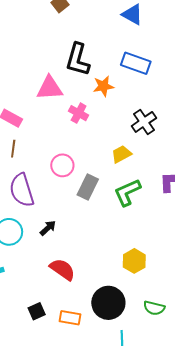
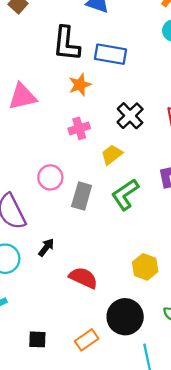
black L-shape: (78, 60) -> (66, 44), moved
pink cross: (79, 113) -> (79, 128), moved, turned -36
red semicircle: (62, 269) -> (83, 278), moved
black square: (37, 311) -> (37, 339), moved, turned 36
orange rectangle: (70, 318) -> (87, 340), turned -35

